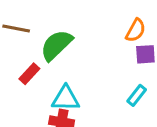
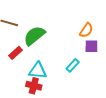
cyan rectangle: (137, 95) -> (73, 65), moved

